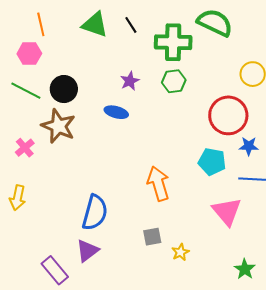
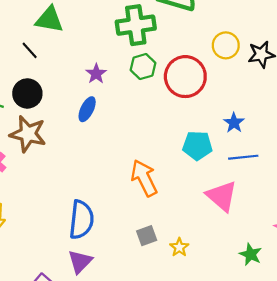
black line: (131, 25) -> (30, 50), moved
blue ellipse: (116, 112) -> (87, 109), turned -70
red circle: (228, 115) -> (185, 77), moved
blue star: (249, 146) -> (234, 123), turned -30

